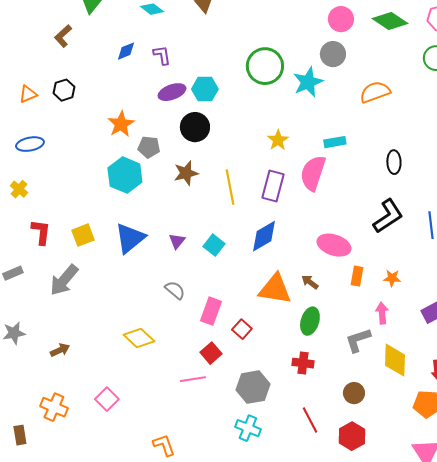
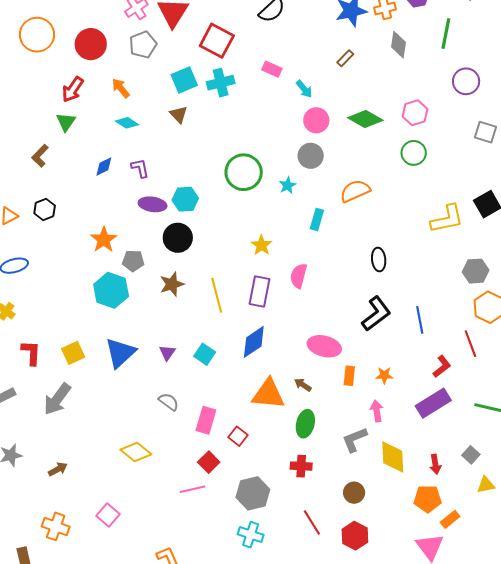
cyan star: (308, 82) -> (288, 185), size x0.6
purple ellipse: (172, 92) -> (152, 204), turned 32
cyan rectangle: (335, 142) -> (317, 219), moved, turned -60
pink semicircle: (313, 173) -> (299, 276), size x0.7

